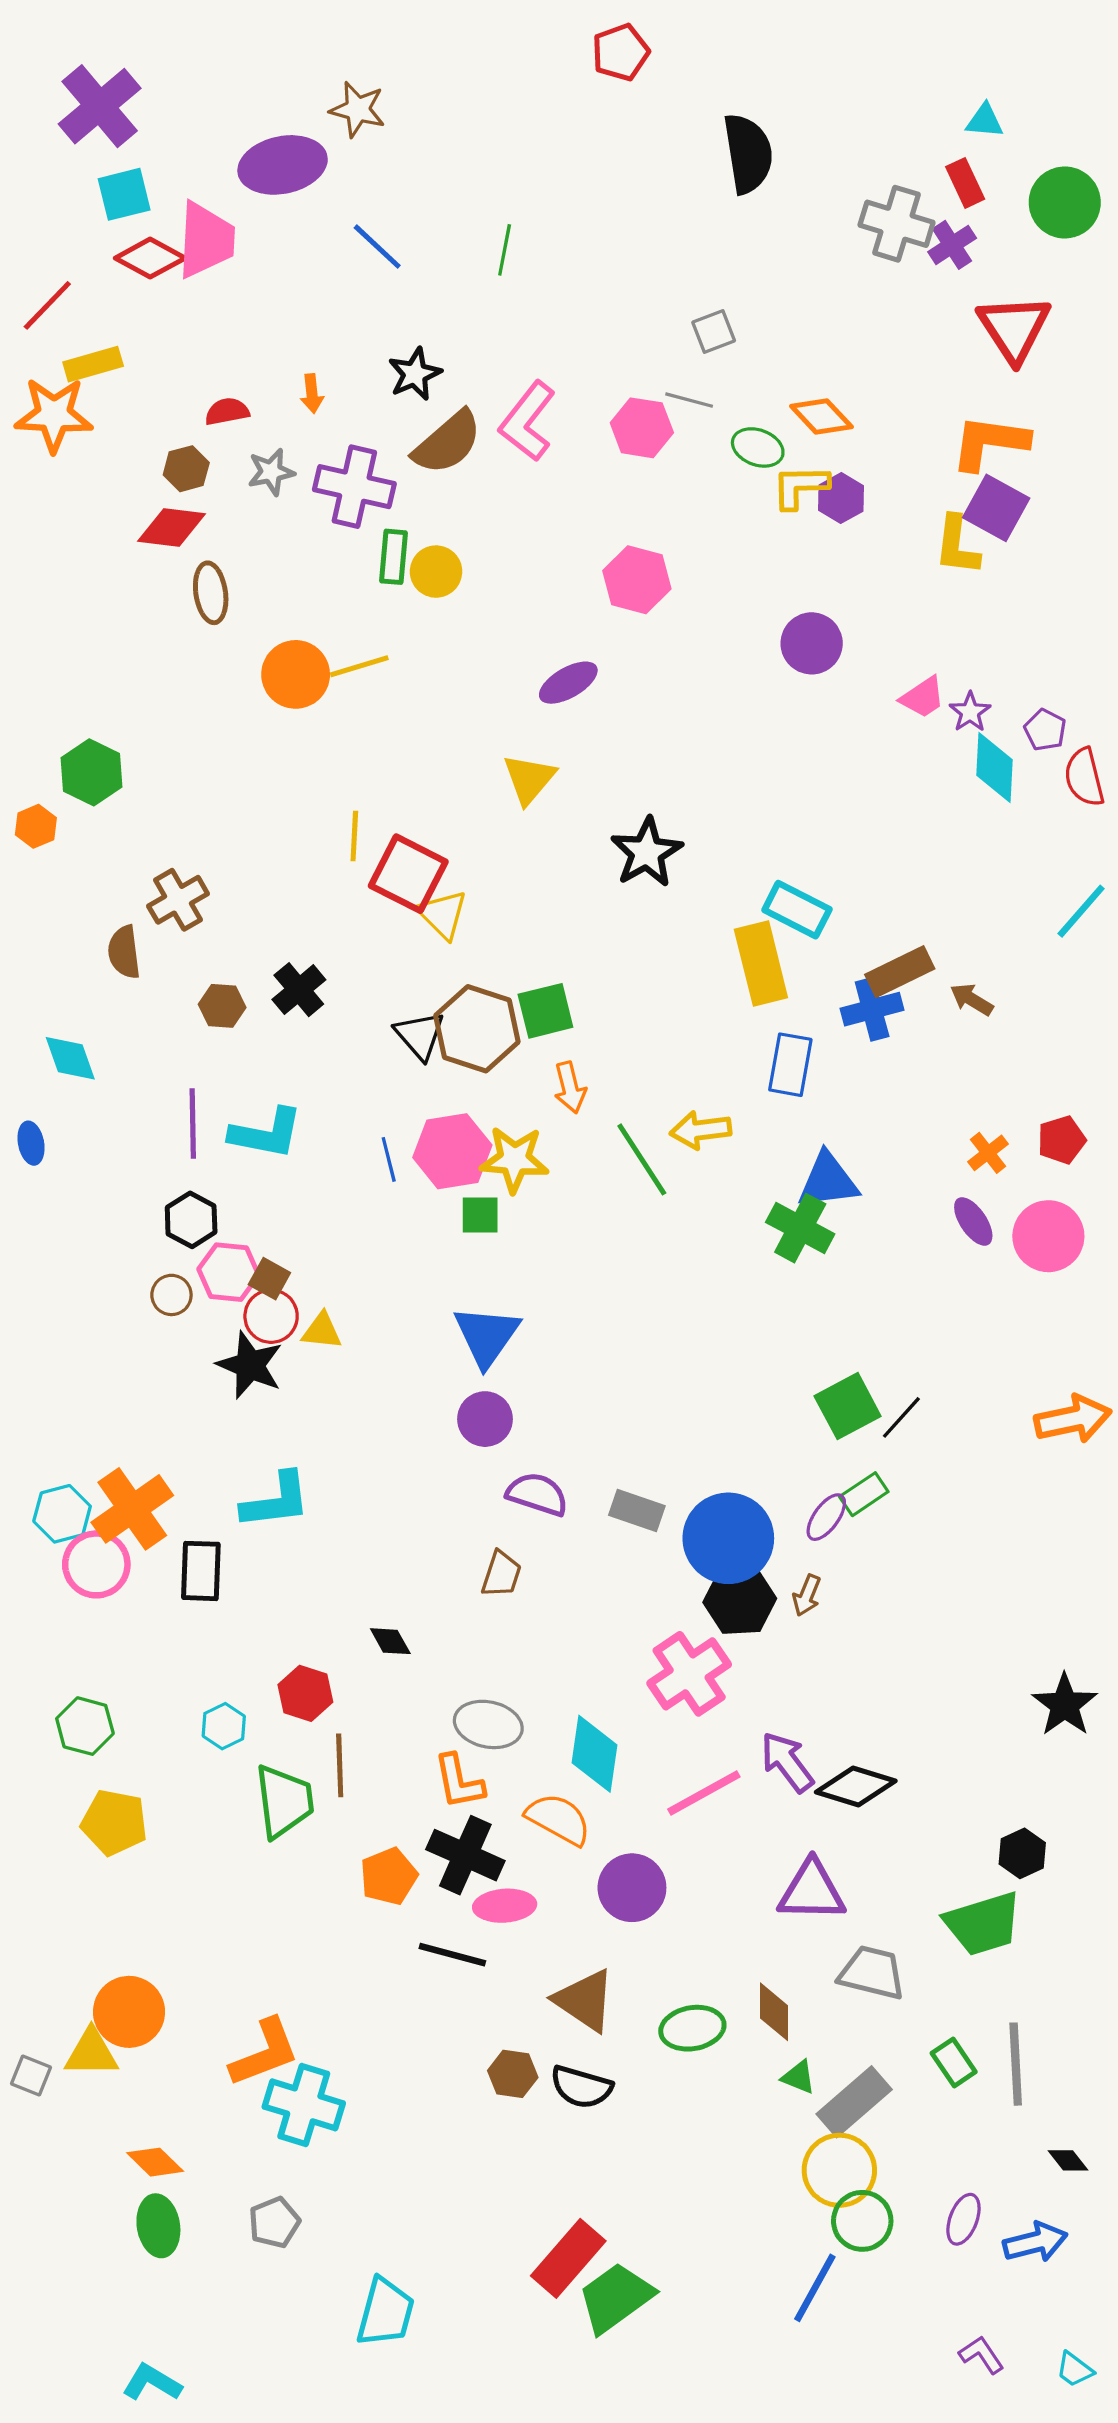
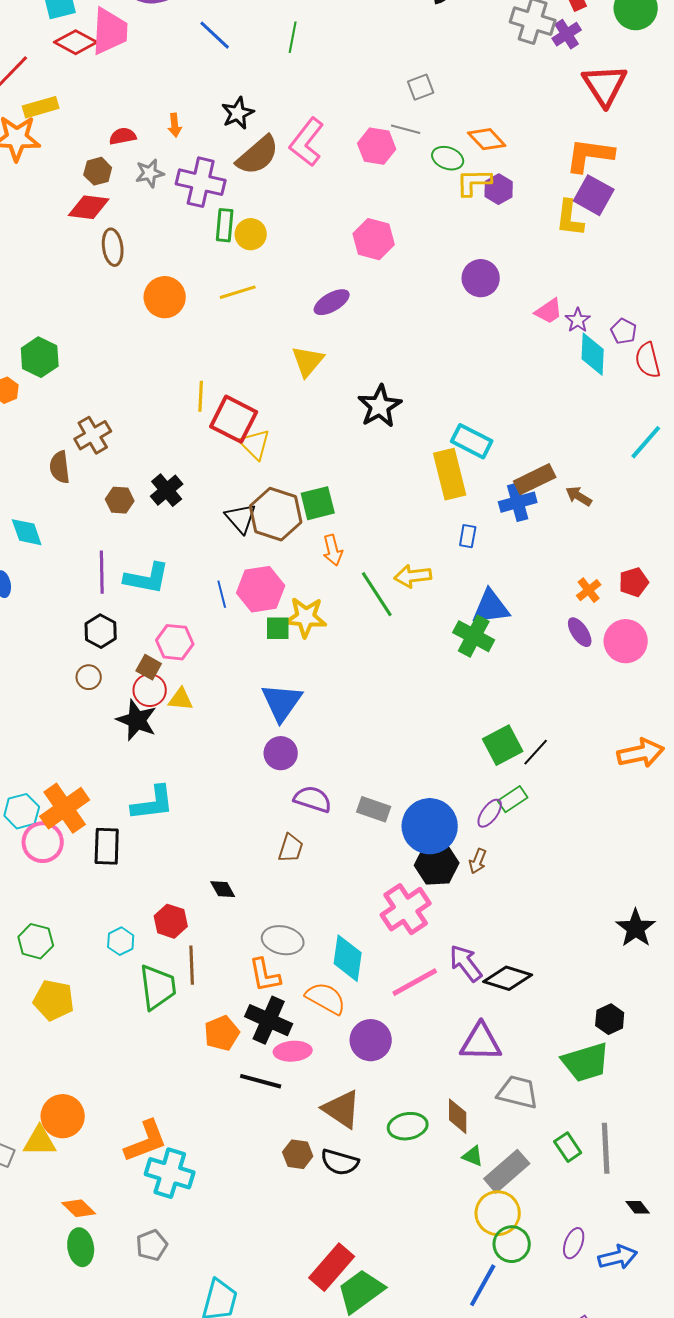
yellow line: (359, 666) -> (238, 292), moved
blue rectangle: (790, 1065) -> (468, 536), size x0.6
yellow star: (514, 1159) -> (306, 617), moved
pink hexagon: (229, 1272) -> (175, 642), moved

